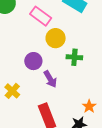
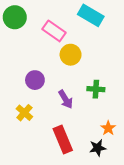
green cross: (74, 57) -> (96, 89), moved
purple circle: (33, 61) -> (35, 80), moved

